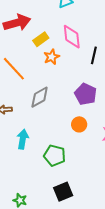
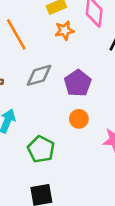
purple pentagon: (86, 94) -> (78, 83), moved

